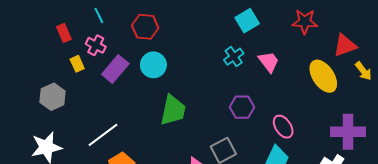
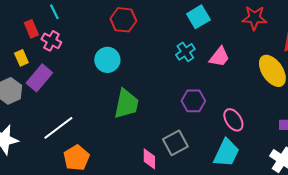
red hexagon: (145, 27) -> (123, 20), moved
red rectangle: (64, 33) -> (31, 29), moved
pink trapezoid: (269, 62) -> (219, 57), turned 75
yellow rectangle: (77, 64) -> (21, 58), moved
purple rectangle: (115, 69) -> (39, 78), moved

